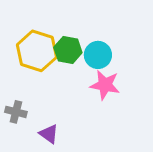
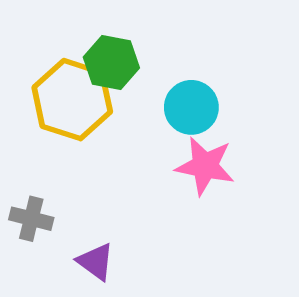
green hexagon: (68, 50) -> (111, 62), moved

